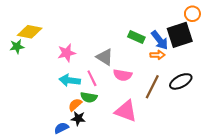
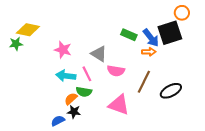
pink star: (67, 53) -> (63, 50), turned 30
black ellipse: (181, 81) -> (171, 91), moved

